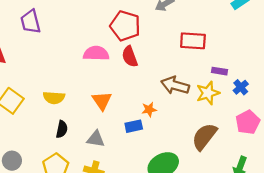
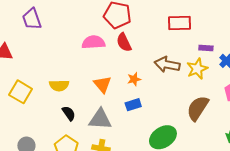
orange star: (149, 110) -> (134, 79), moved
black semicircle: (62, 129) -> (69, 113), turned -42
gray triangle: (96, 139) -> (100, 119), size x1.4

